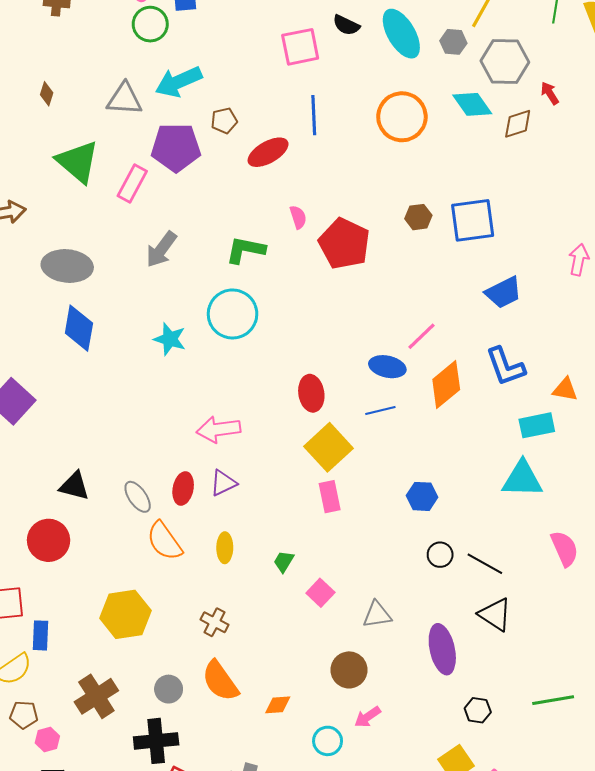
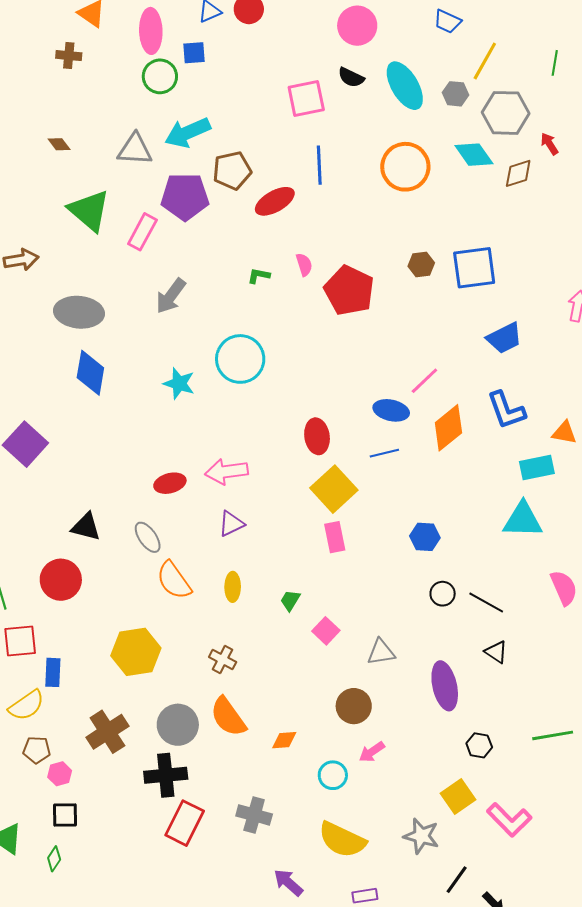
brown diamond: (47, 94) -> (59, 144), turned -55
brown pentagon: (224, 121) -> (232, 170), size x1.5
green L-shape: (245, 250) -> (259, 276), moved, size x0.6
red ellipse: (183, 488) -> (170, 483), moved, turned 64
black triangle: (495, 614) -> (496, 652), size x0.7
gray circle: (169, 689) -> (178, 725), size x1.5

